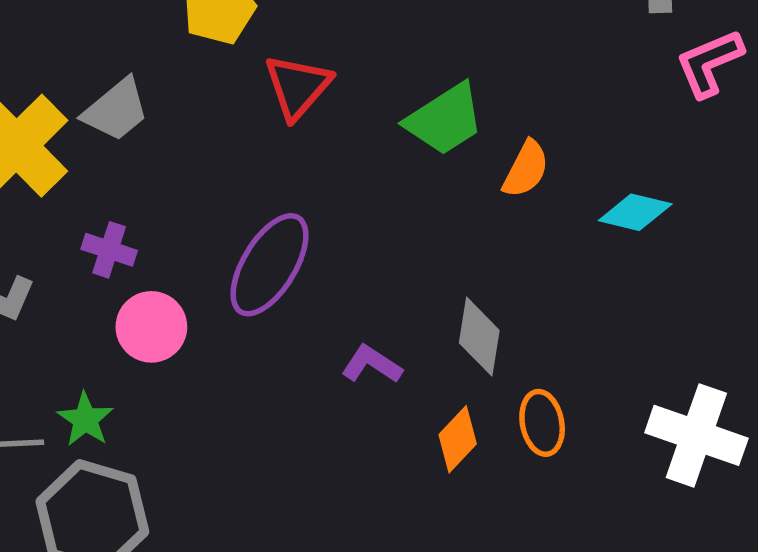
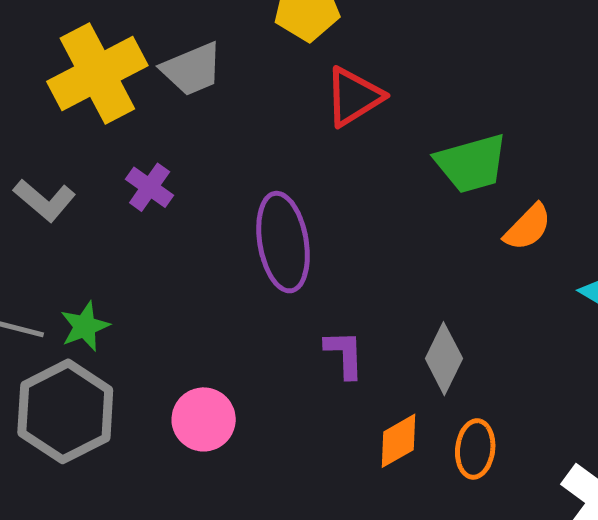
purple ellipse: (269, 265) -> (283, 242), turned -58
pink circle: (151, 327) -> (204, 419), moved
purple L-shape: (372, 364) -> (344, 354), turned 38

